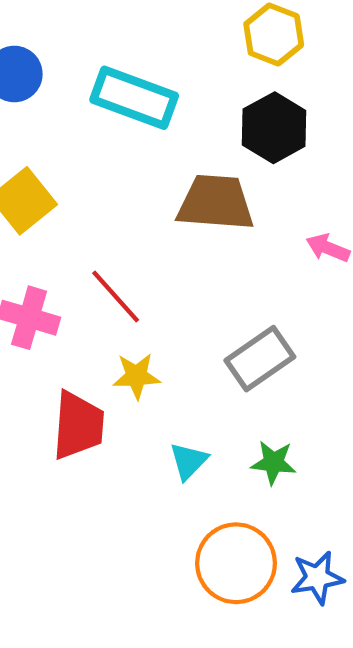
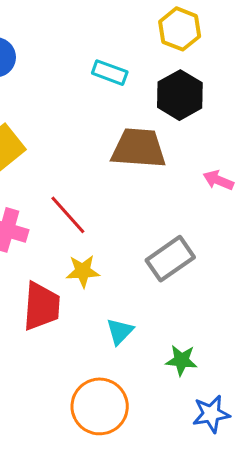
cyan rectangle: (134, 98) -> (110, 73), moved, size x0.6
green star: (273, 463) -> (181, 360), moved
orange circle: (236, 563) -> (100, 406), moved

